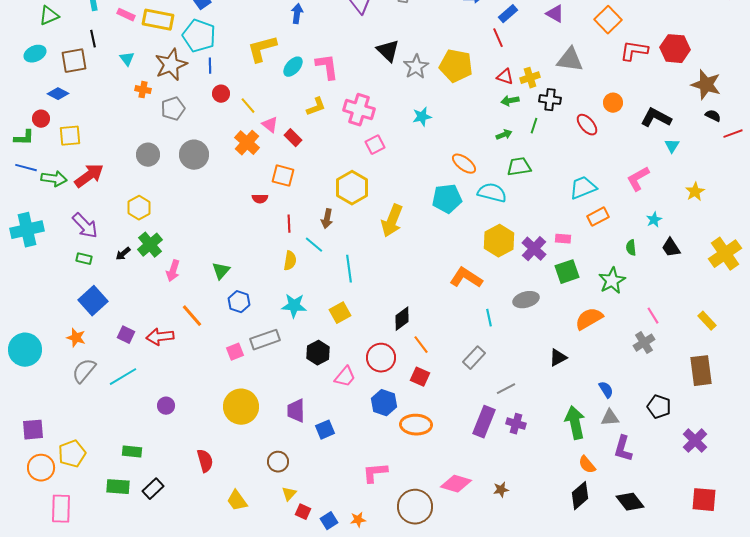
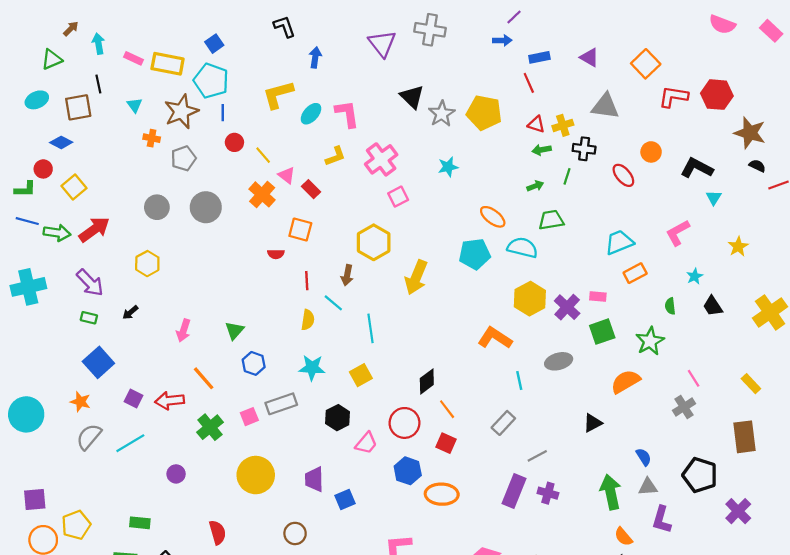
blue rectangle: (508, 14) -> (539, 57), turned 30
pink cross: (359, 110) -> (381, 159), turned 36
yellow square: (70, 136) -> (74, 187), turned -35
green cross: (150, 245) -> (210, 427), moved
black pentagon: (659, 407) -> (700, 475), size x1.4

